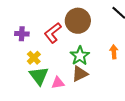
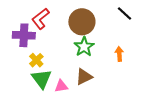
red L-shape: (53, 33) -> (40, 19), moved
purple cross: (22, 34) -> (24, 35), size x1.5
green star: (80, 56) -> (84, 47), moved

